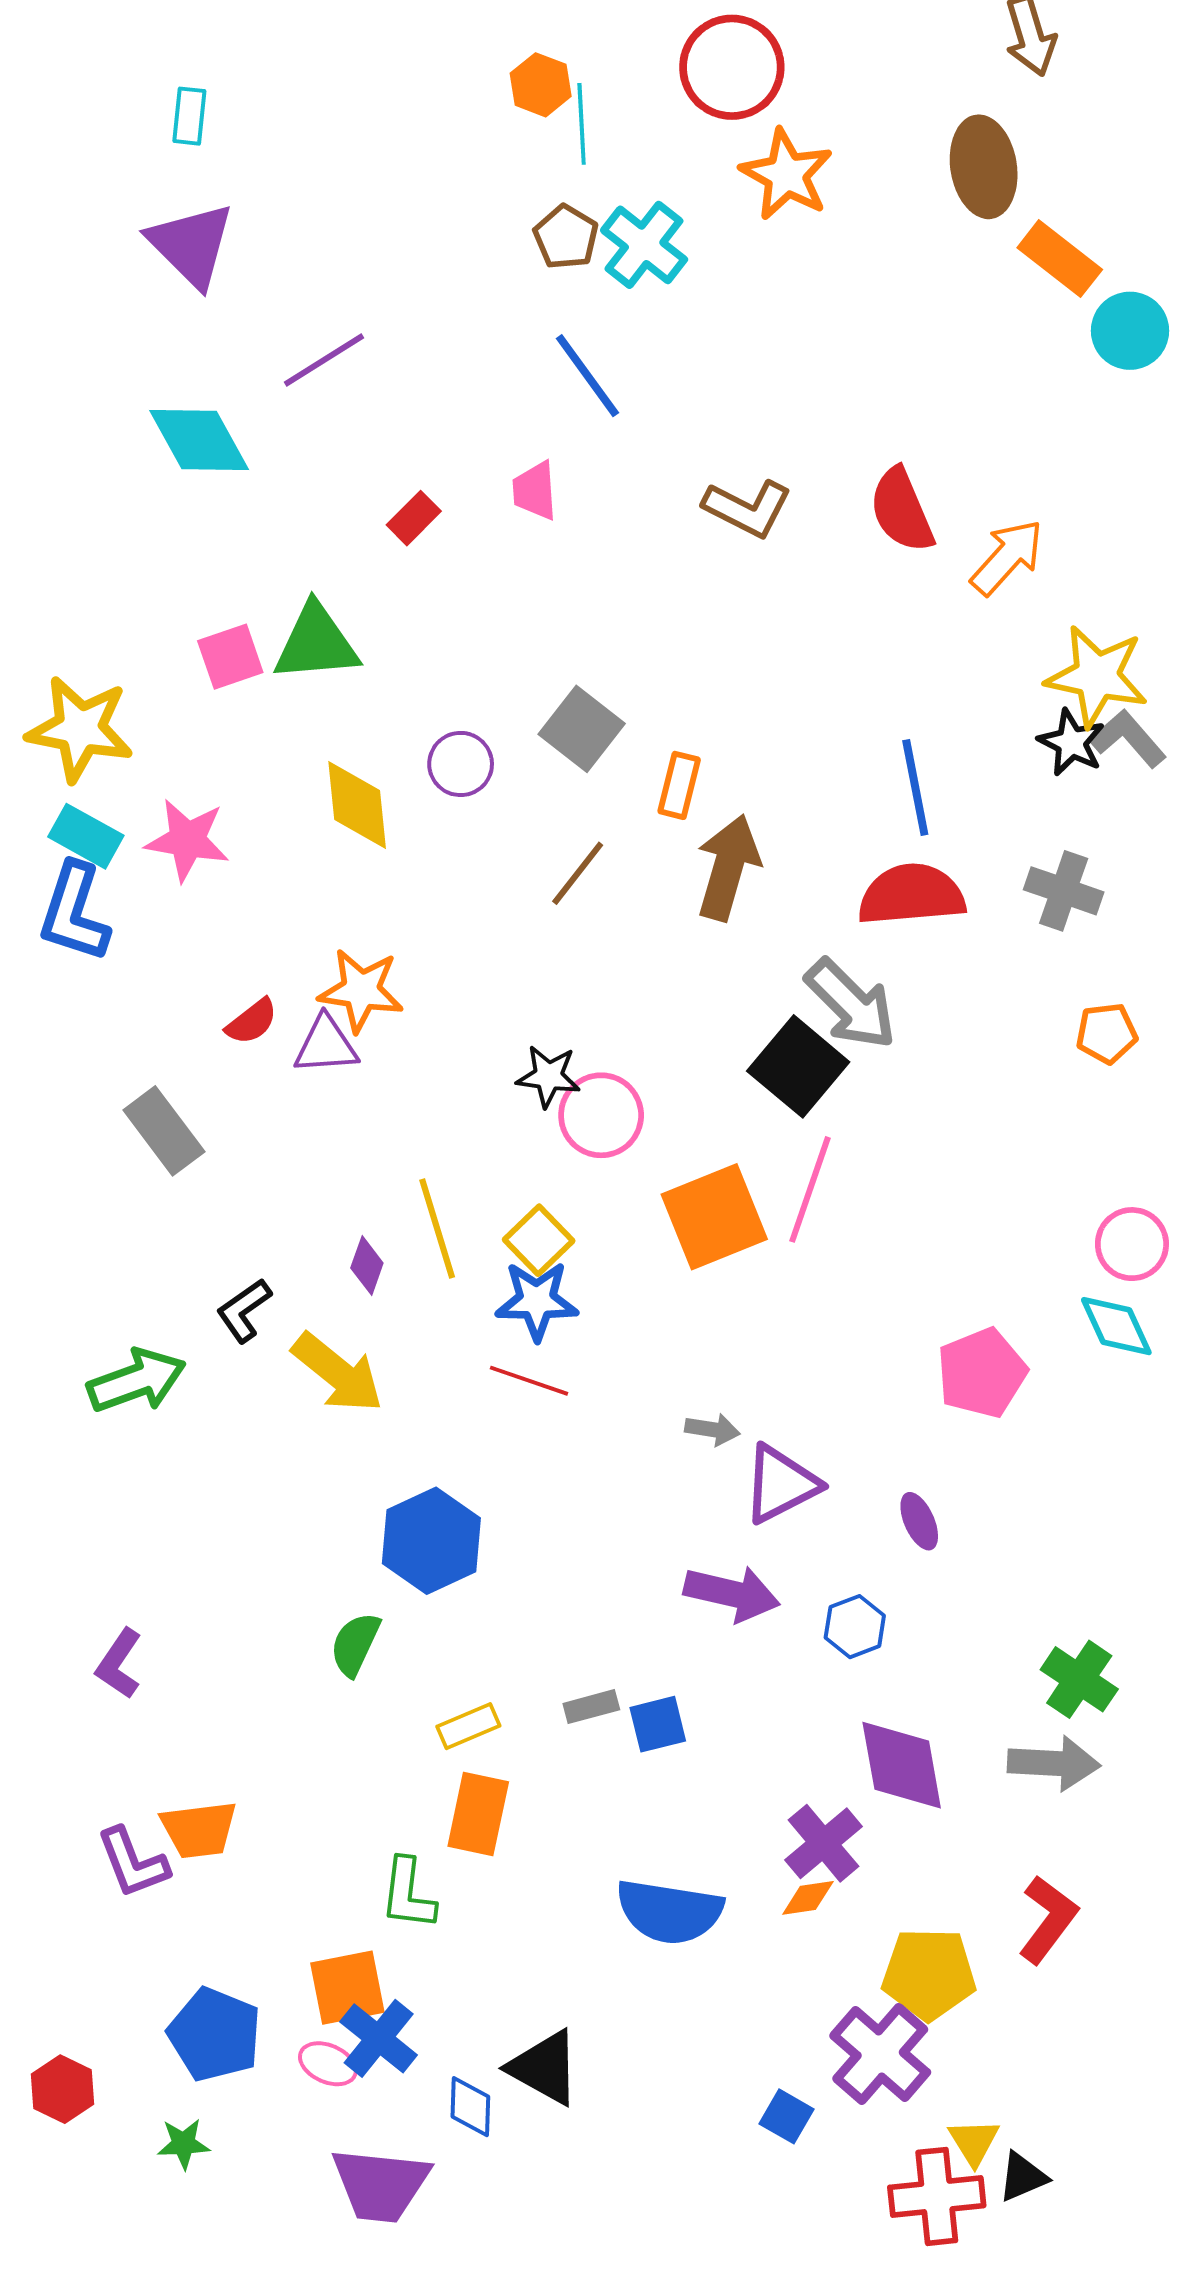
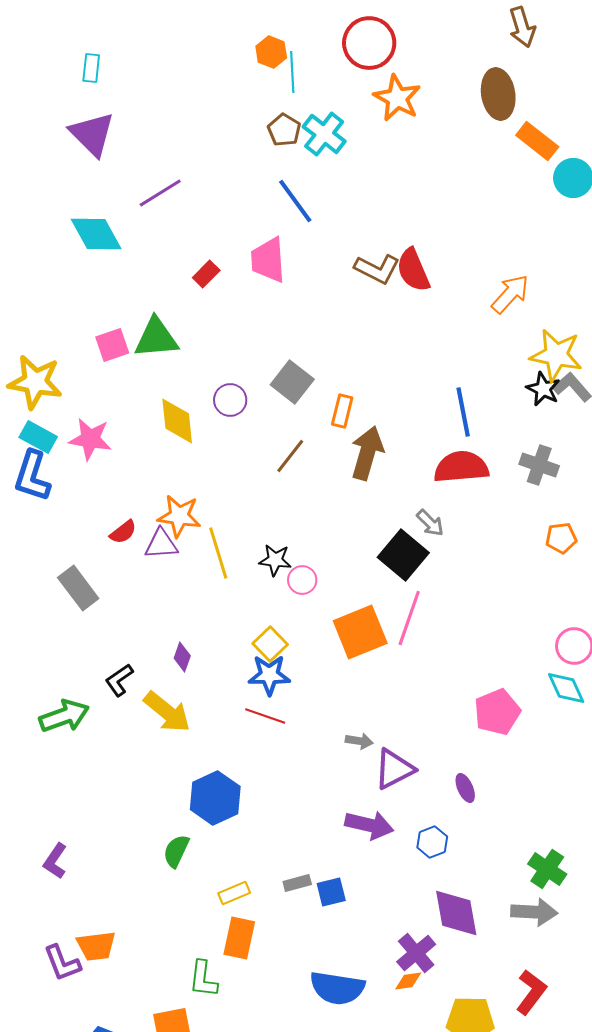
pink trapezoid: (535, 491) -> (268, 260), size x1.5
red semicircle: (902, 510) -> (413, 270), moved
gray arrow: (851, 1004) -> (430, 523), size x0.6
pink circle: (601, 1115) -> (302, 580), size x0.7
yellow line: (437, 1228) -> (218, 553), moved

